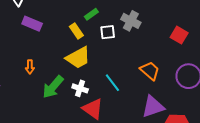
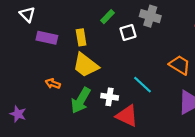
yellow rectangle: (76, 31) -> (81, 37), moved, turned 35
yellow trapezoid: (78, 58) -> (86, 65), moved, turned 76
orange arrow: (30, 67) -> (53, 84), turned 120

